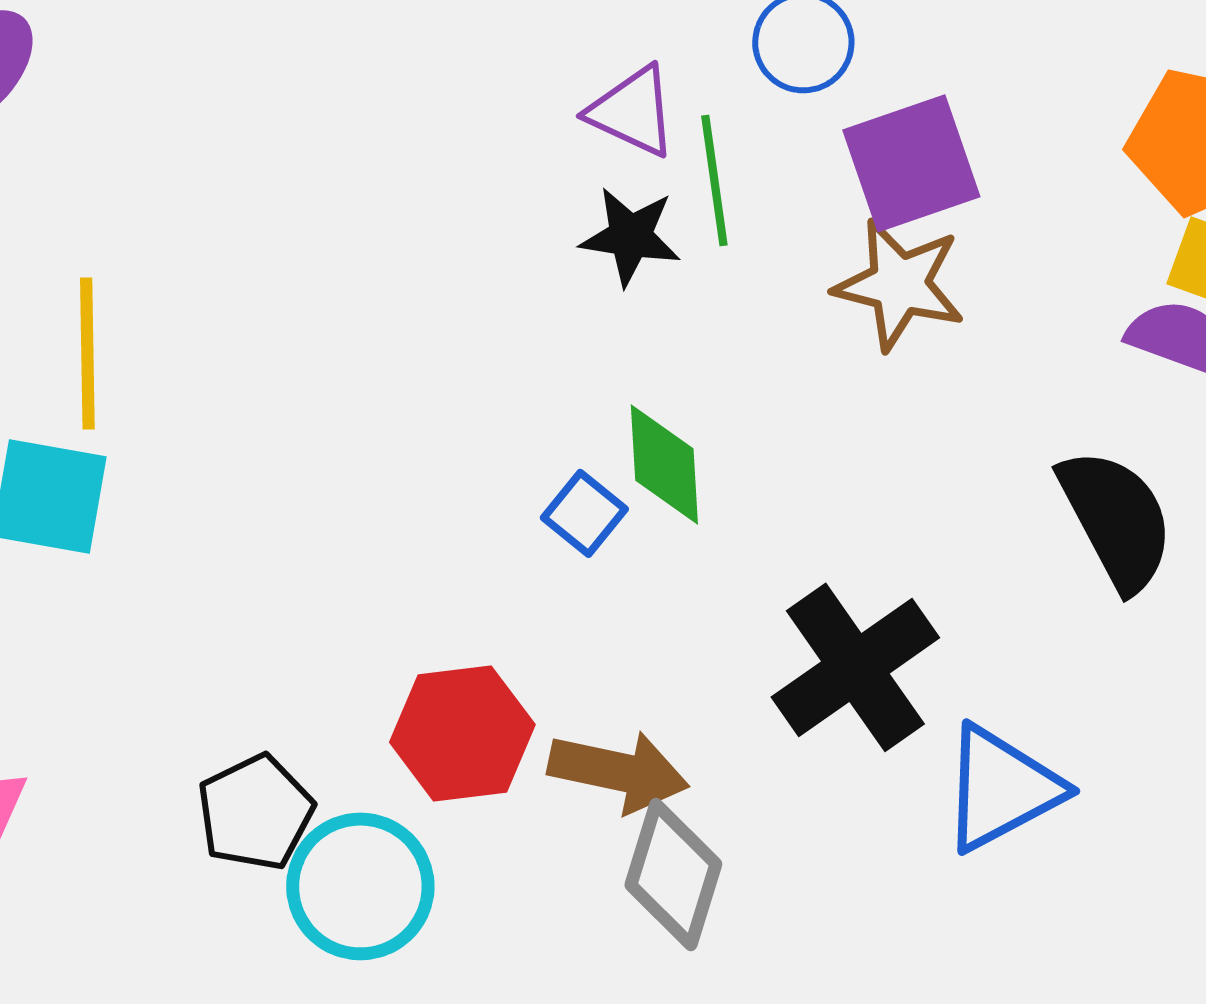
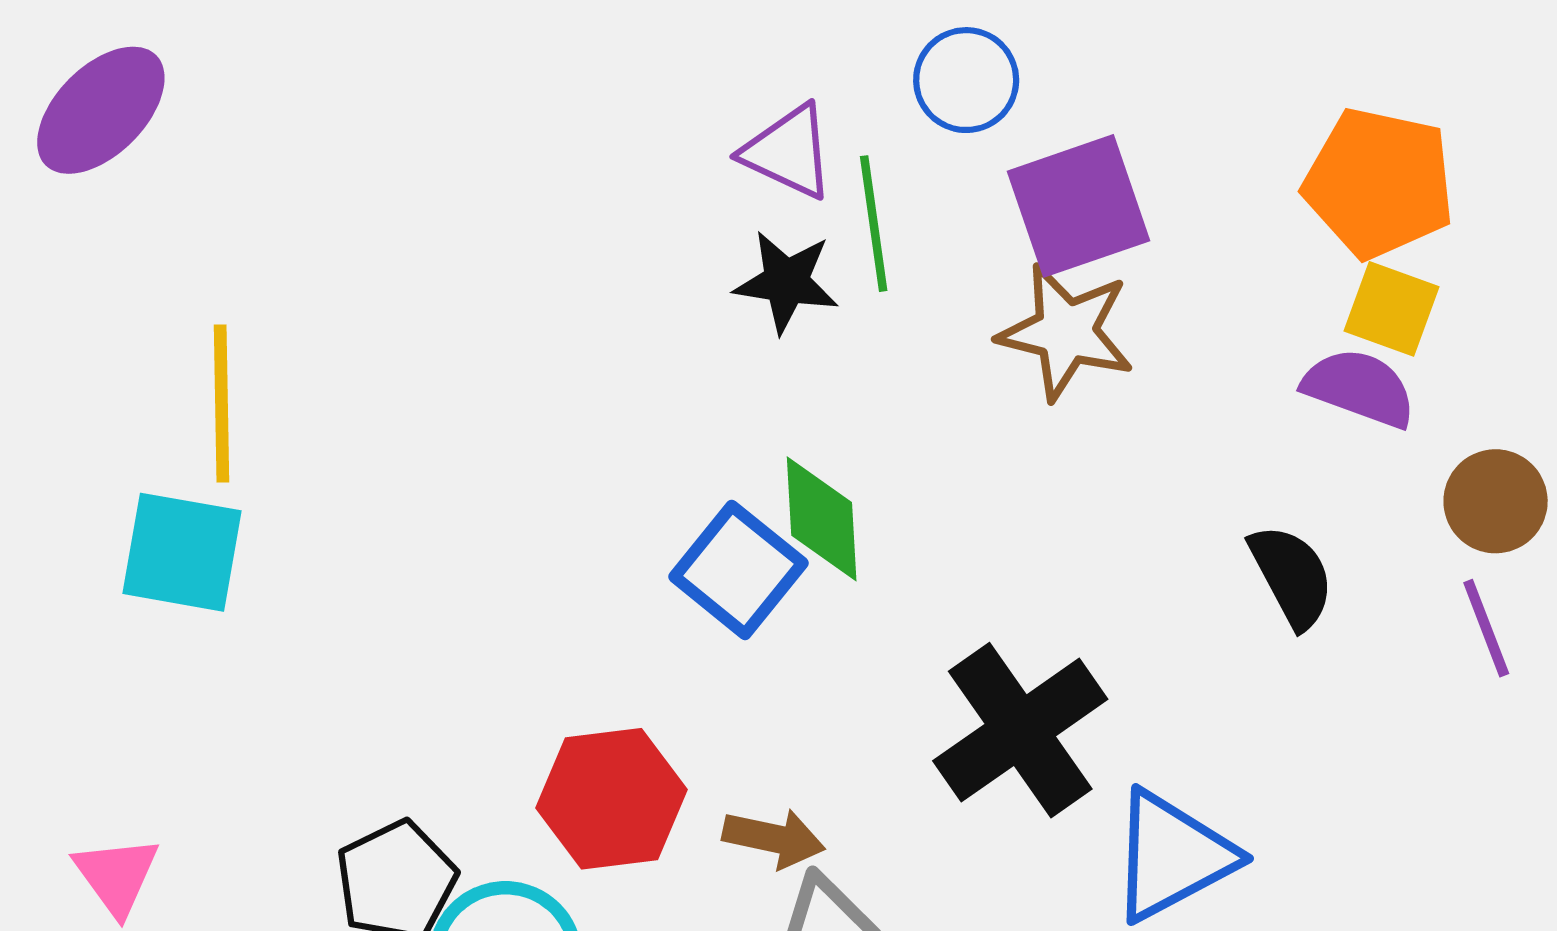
blue square: (584, 513) -> (738, 570), size x1.5
black semicircle: (1116, 519) -> (1292, 576), size x0.7
brown arrow: (618, 771) -> (774, 838), size x0.7

